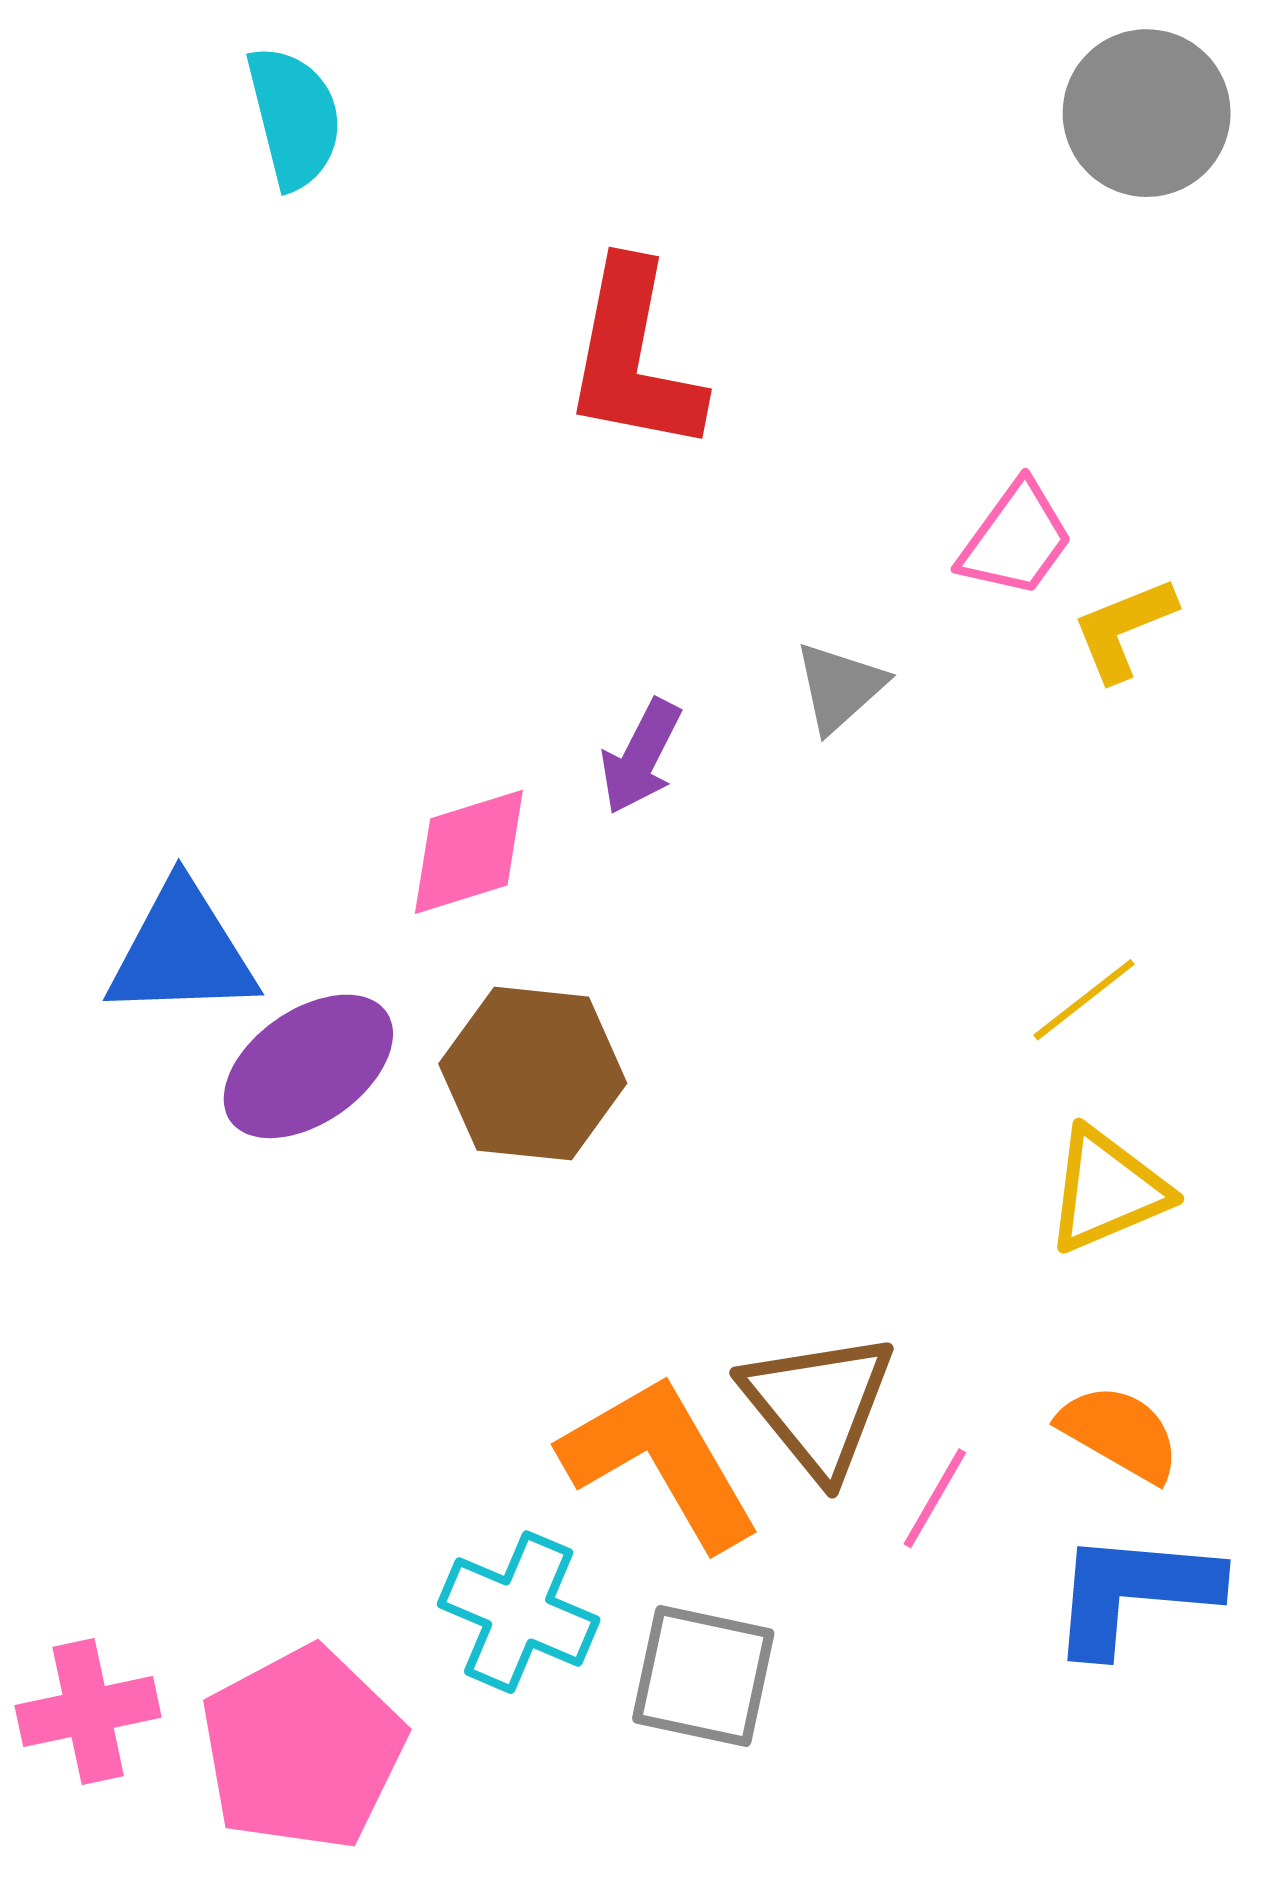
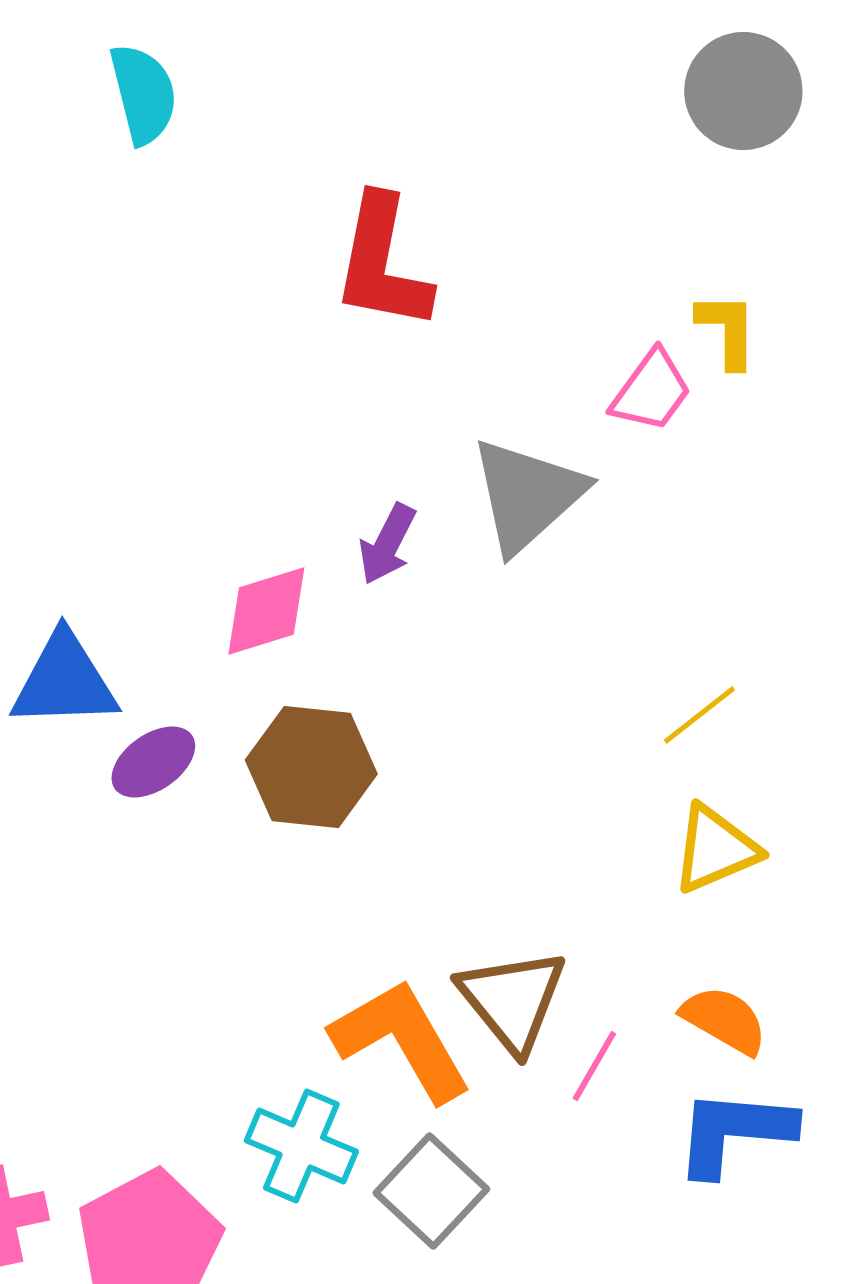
yellow L-shape: (1124, 629) -> (727, 330), moved, turned 112
gray triangle: (840, 687) -> (527, 495), size x1.8
purple ellipse: (308, 1066) -> (153, 762), size x0.7
gray square: (703, 1676) -> (431, 1191), turned 31

